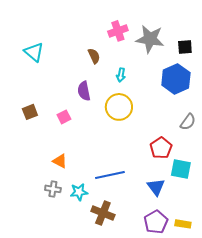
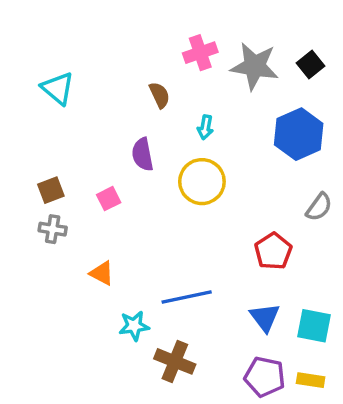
black square: (185, 47) -> (311, 64), moved, turned -35
cyan square: (181, 169) -> (314, 326), moved
gray cross: (53, 189) -> (53, 229), moved
purple pentagon: (156, 222) -> (265, 377), turned -30

